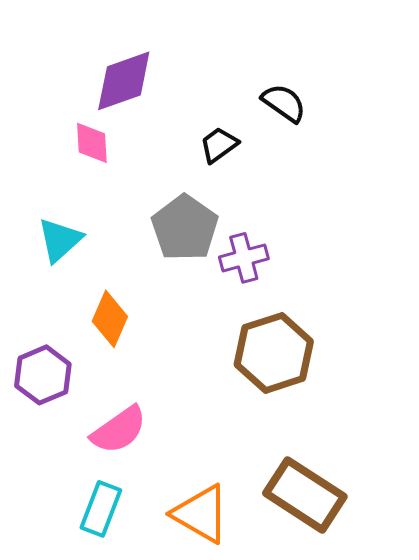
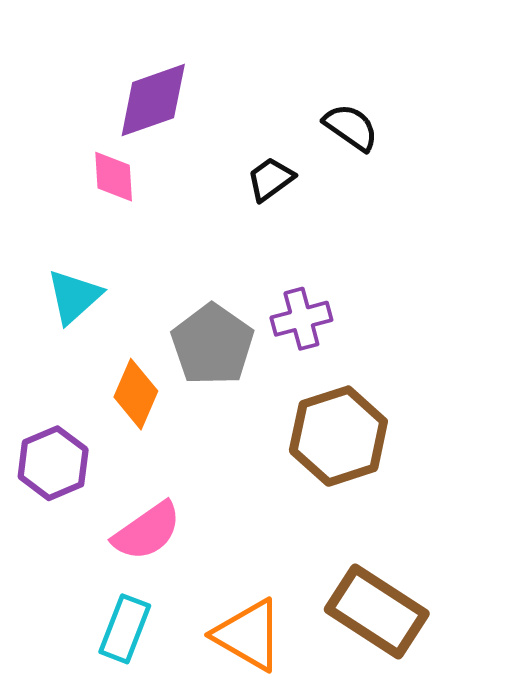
gray pentagon: (185, 228) -> (212, 345), moved

